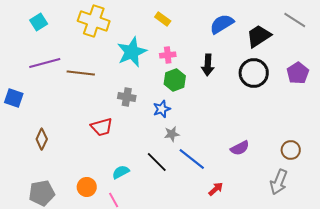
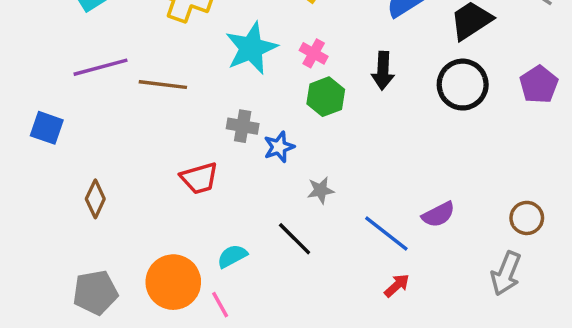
pink cross: (168, 55) -> (314, 53), turned 35
blue star: (162, 109) -> (279, 147), moved
blue line: (192, 159) -> (386, 234), moved
orange circle: (87, 187) -> (173, 282), size x1.6

